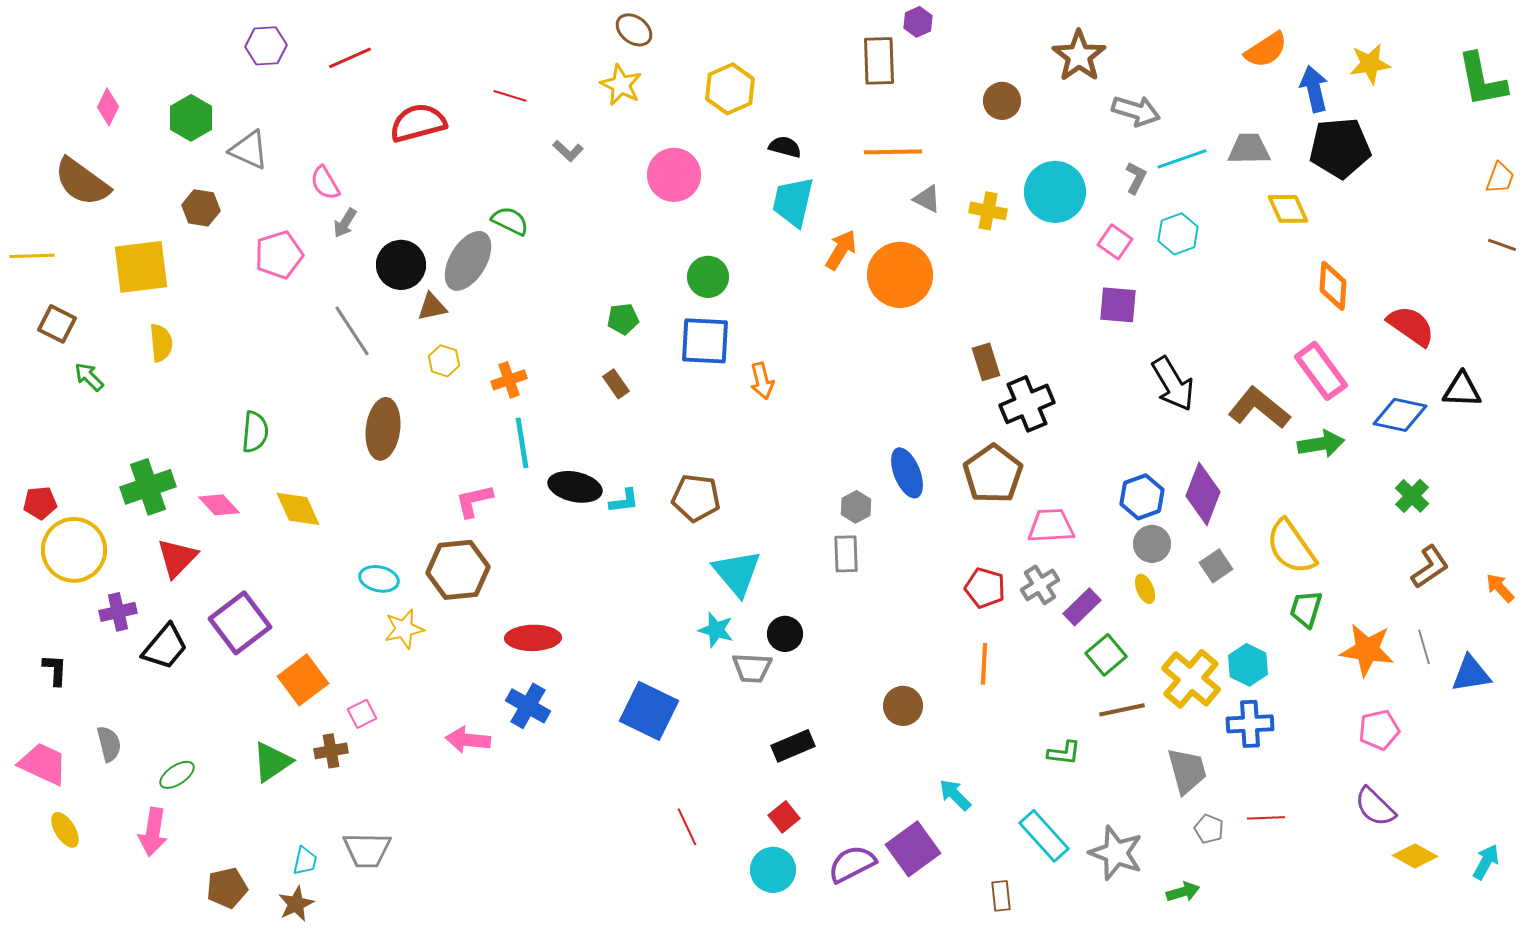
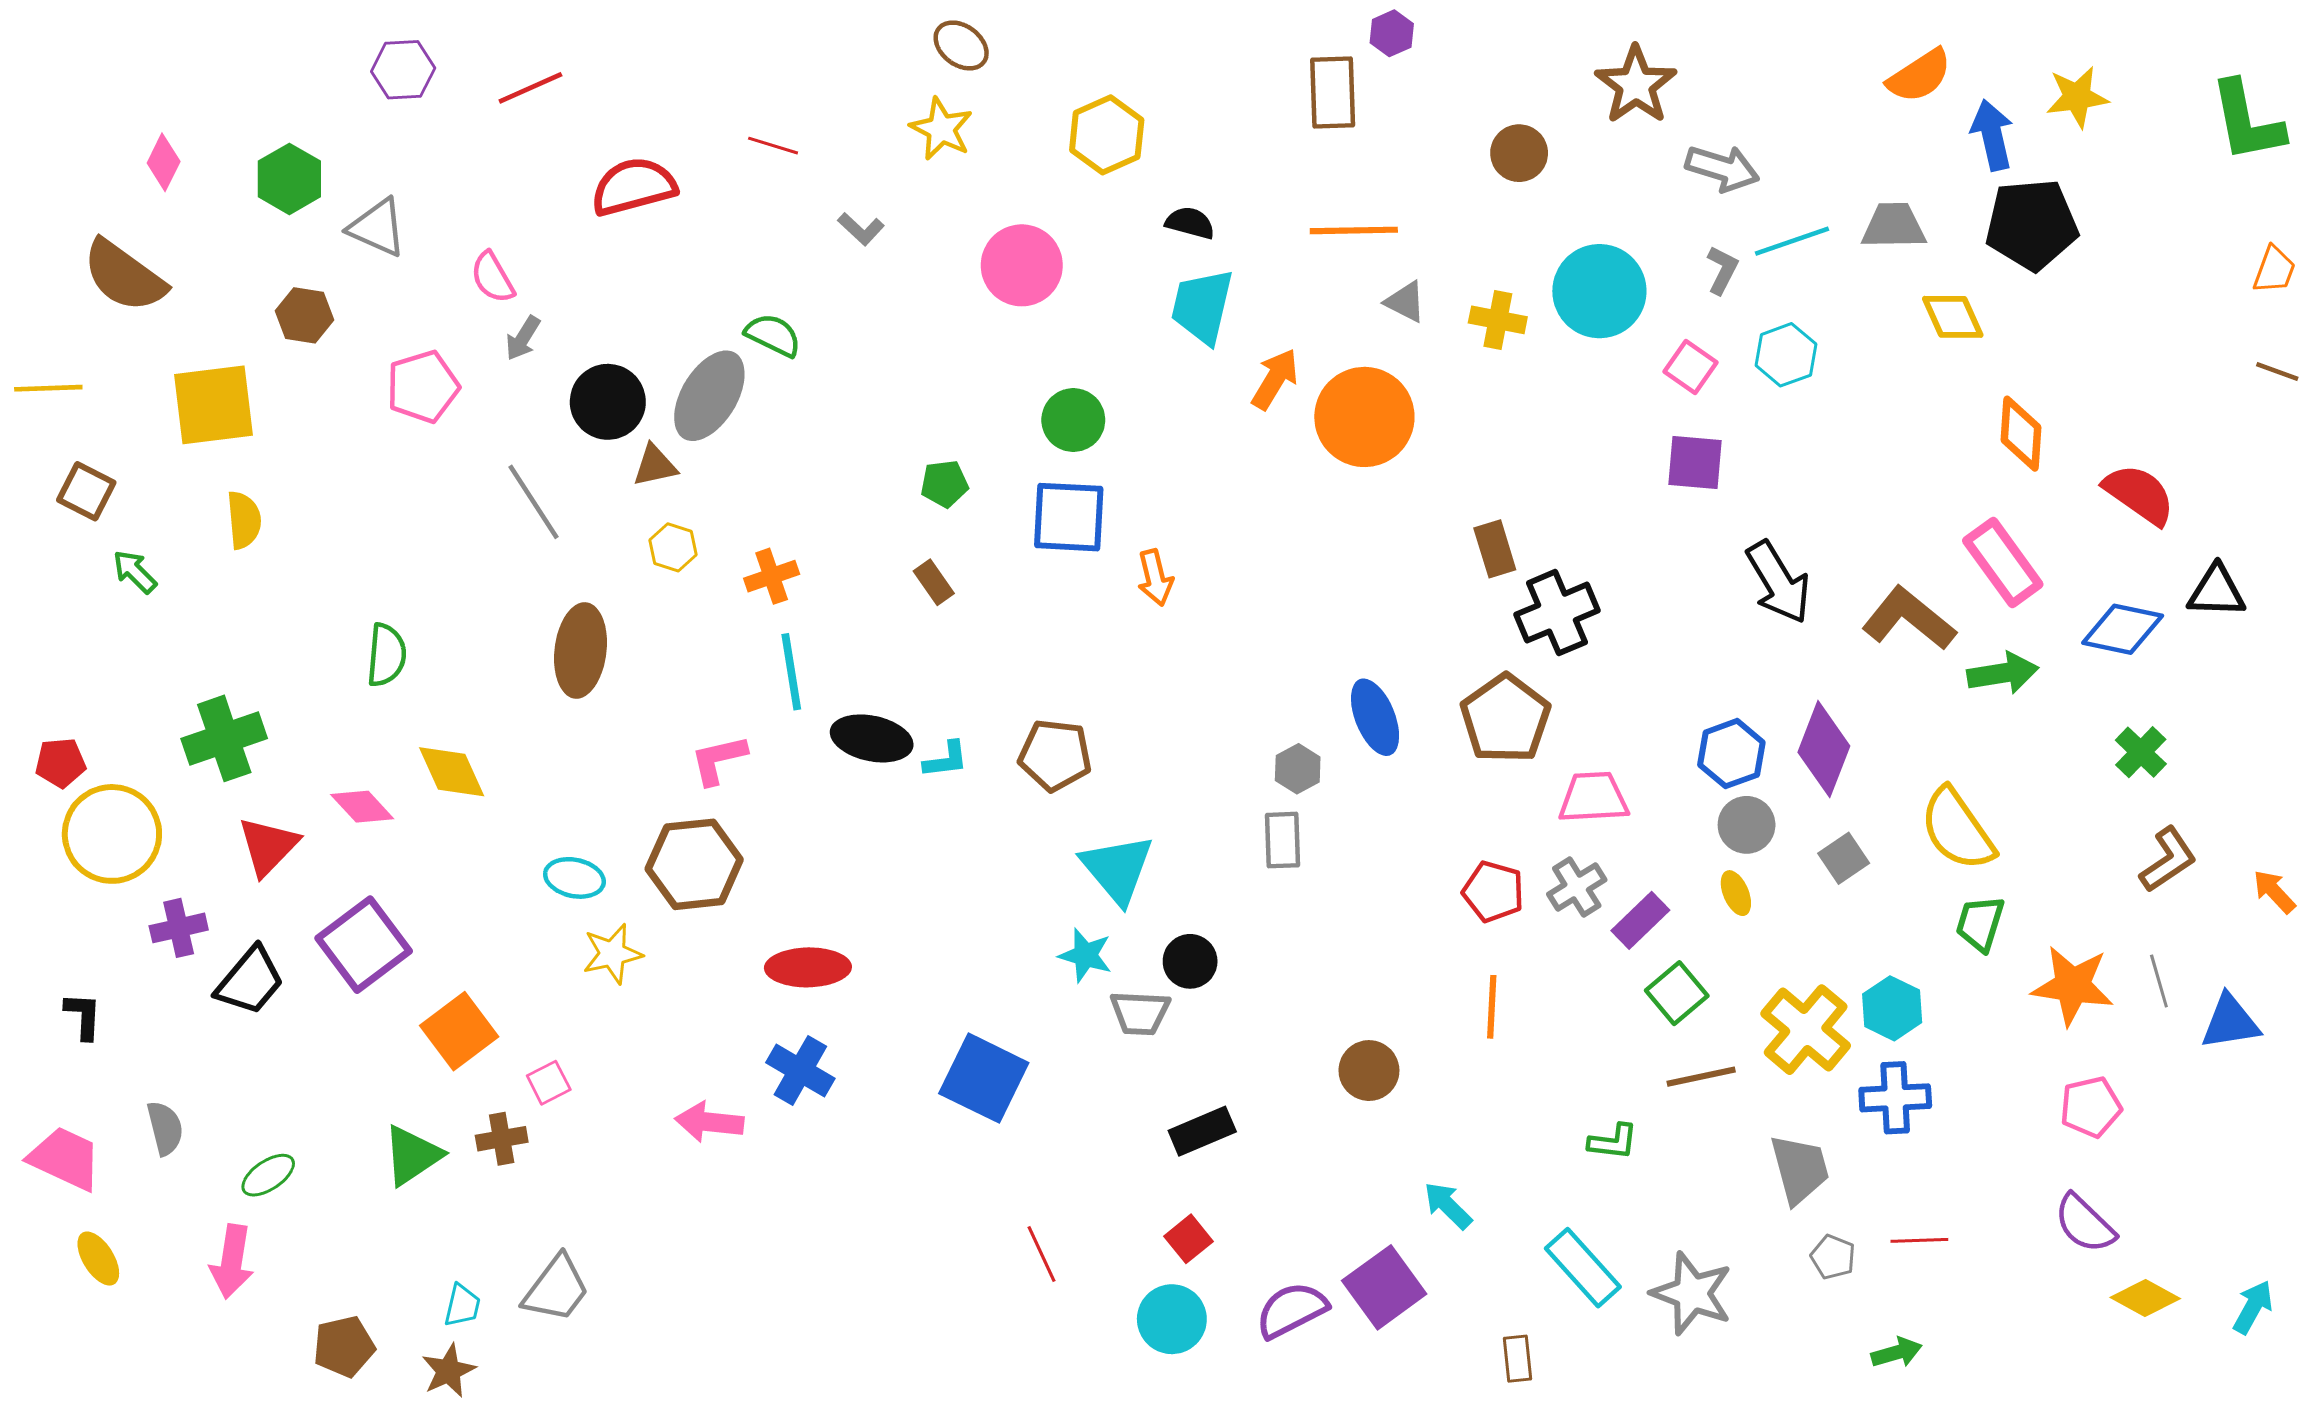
pink diamond: (219, 505) -> (362, 807), moved
gray trapezoid: (367, 850) -> (556, 1289), turned -54
green arrow: (1183, 892) -> (1897, 1353), moved

